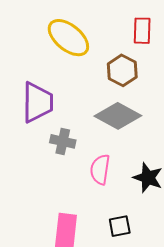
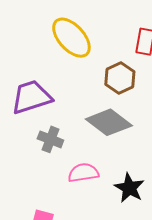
purple trapezoid: (38, 102) -> (31, 97), turned -117
pink semicircle: (100, 169) -> (83, 173), turned 64

